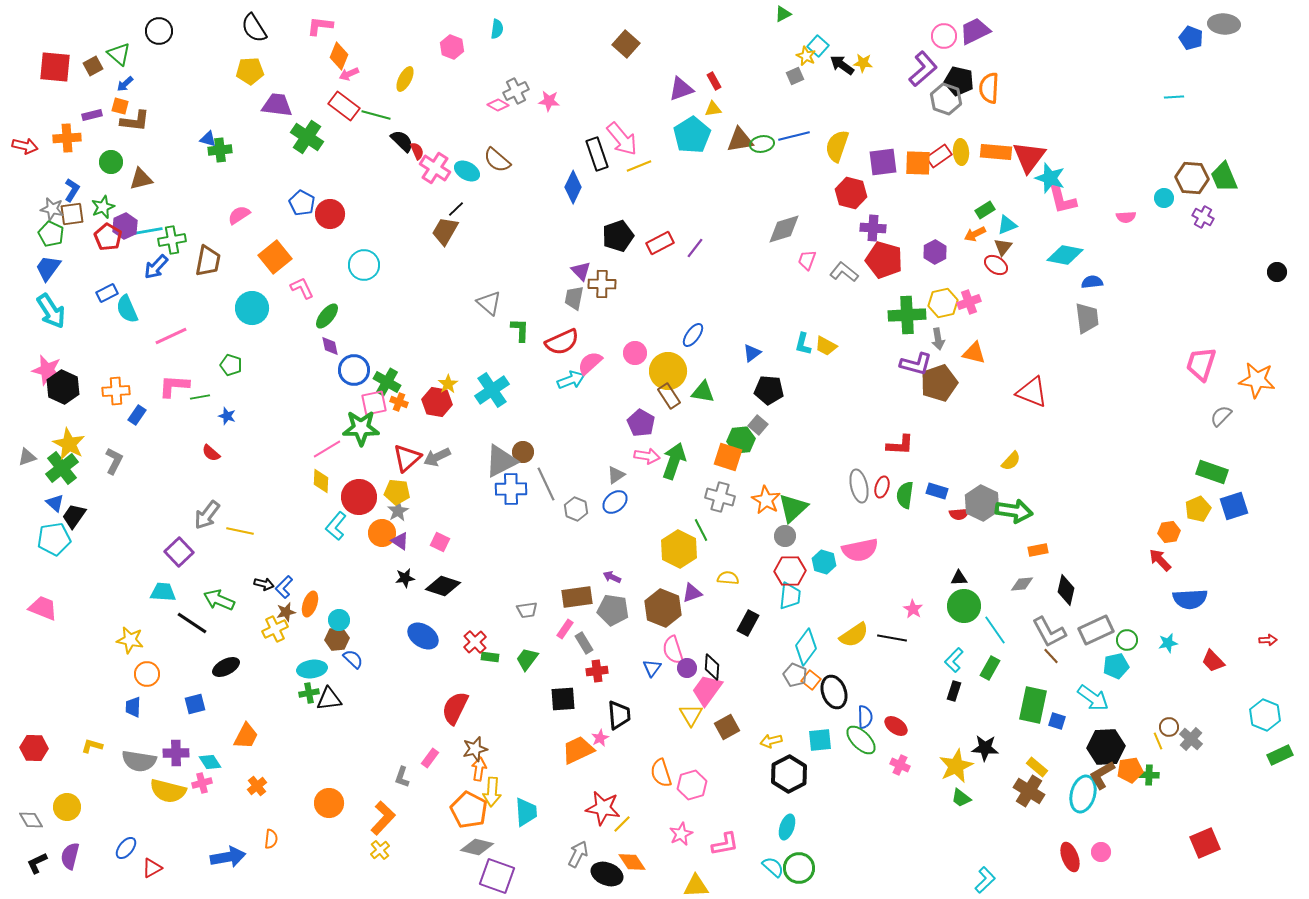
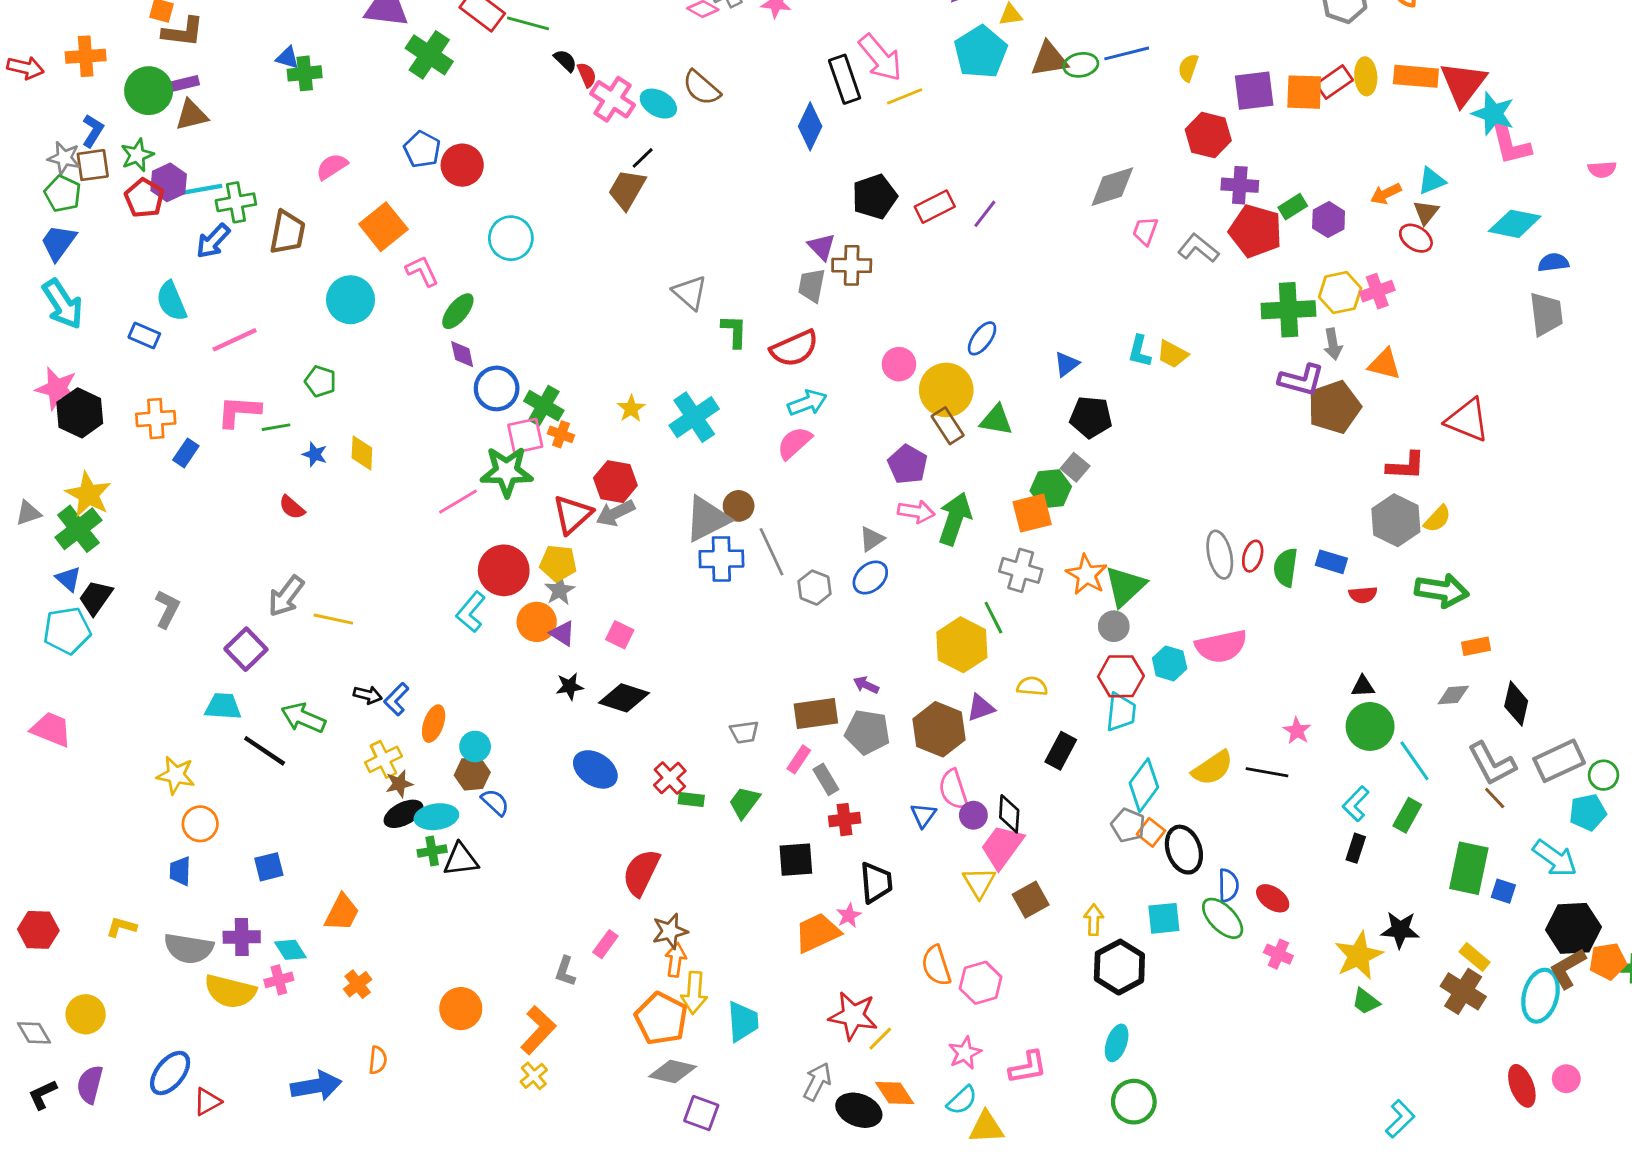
purple rectangle: (92, 115) -> (184, 83), moved
black semicircle: (402, 141) -> (565, 61), size x0.7
yellow semicircle: (837, 146) -> (1188, 68), size x0.6
green circle: (111, 162) -> (149, 91), size x1.4
green rectangle: (985, 210) -> (1293, 207), moved
blue rectangle: (107, 293) -> (144, 336), moved, turned 50
pink semicircle: (590, 363) -> (794, 443), moved
red hexagon: (437, 402) -> (615, 482), moved
red L-shape: (900, 445) -> (1406, 466), moved
orange square: (728, 457) -> (1032, 513), turned -32
gray L-shape: (114, 461) -> (167, 609), moved
yellow diamond: (321, 481) -> (362, 453), moved
gray hexagon: (982, 503) -> (1396, 520), moved
brown star: (286, 612) -> (399, 784), moved
black ellipse: (226, 667) -> (403, 814), moved
yellow arrow: (771, 741) -> (1094, 920), turned 105
blue ellipse: (126, 848) -> (170, 1073), size x1.4
cyan semicircle: (773, 867) -> (962, 1100), moved, turned 95
purple square: (497, 876) -> (701, 1113), size x0.7

